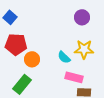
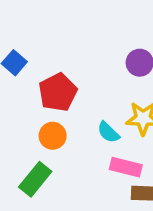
red pentagon: (16, 44) -> (58, 92), moved, turned -30

